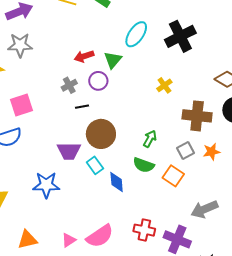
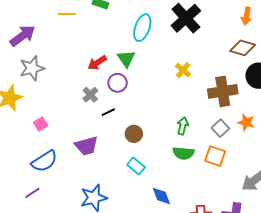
pink square: (22, 105) -> (41, 124), moved, size x0.6
brown circle: (101, 134) -> (134, 134), size x0.6
purple trapezoid: (69, 151) -> (86, 146), moved
orange star: (212, 152) -> (246, 122), turned -30
blue diamond: (117, 182) -> (161, 196), moved

